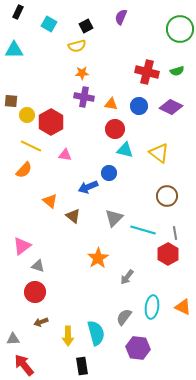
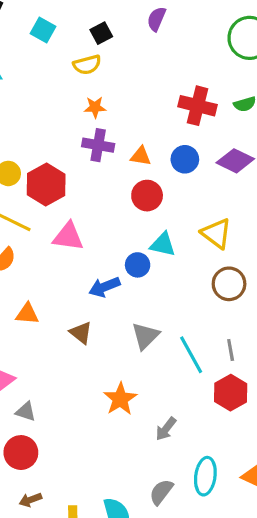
cyan triangle: (125, 150) -> (163, 244), moved
pink triangle: (65, 155) -> (68, 237), size x1.5
brown circle: (167, 196) -> (229, 284), moved
orange triangle: (50, 201) -> (27, 314), moved, turned -35
cyan line: (143, 230) -> (191, 355), turned 45
gray line: (175, 233) -> (231, 350), moved

